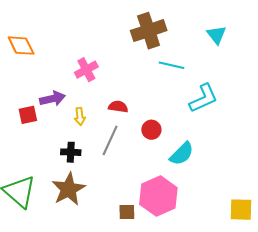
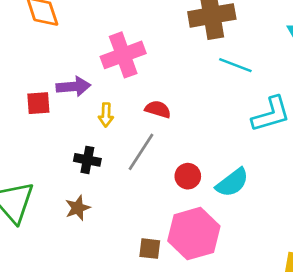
pink cross: (86, 70) -> (123, 55), size x1.4
red circle: (151, 130) -> (188, 176), moved
brown star: (69, 189) -> (78, 208), size x0.6

